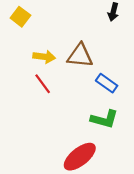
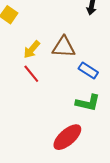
yellow arrow: (44, 57) -> (32, 49), turned 126

